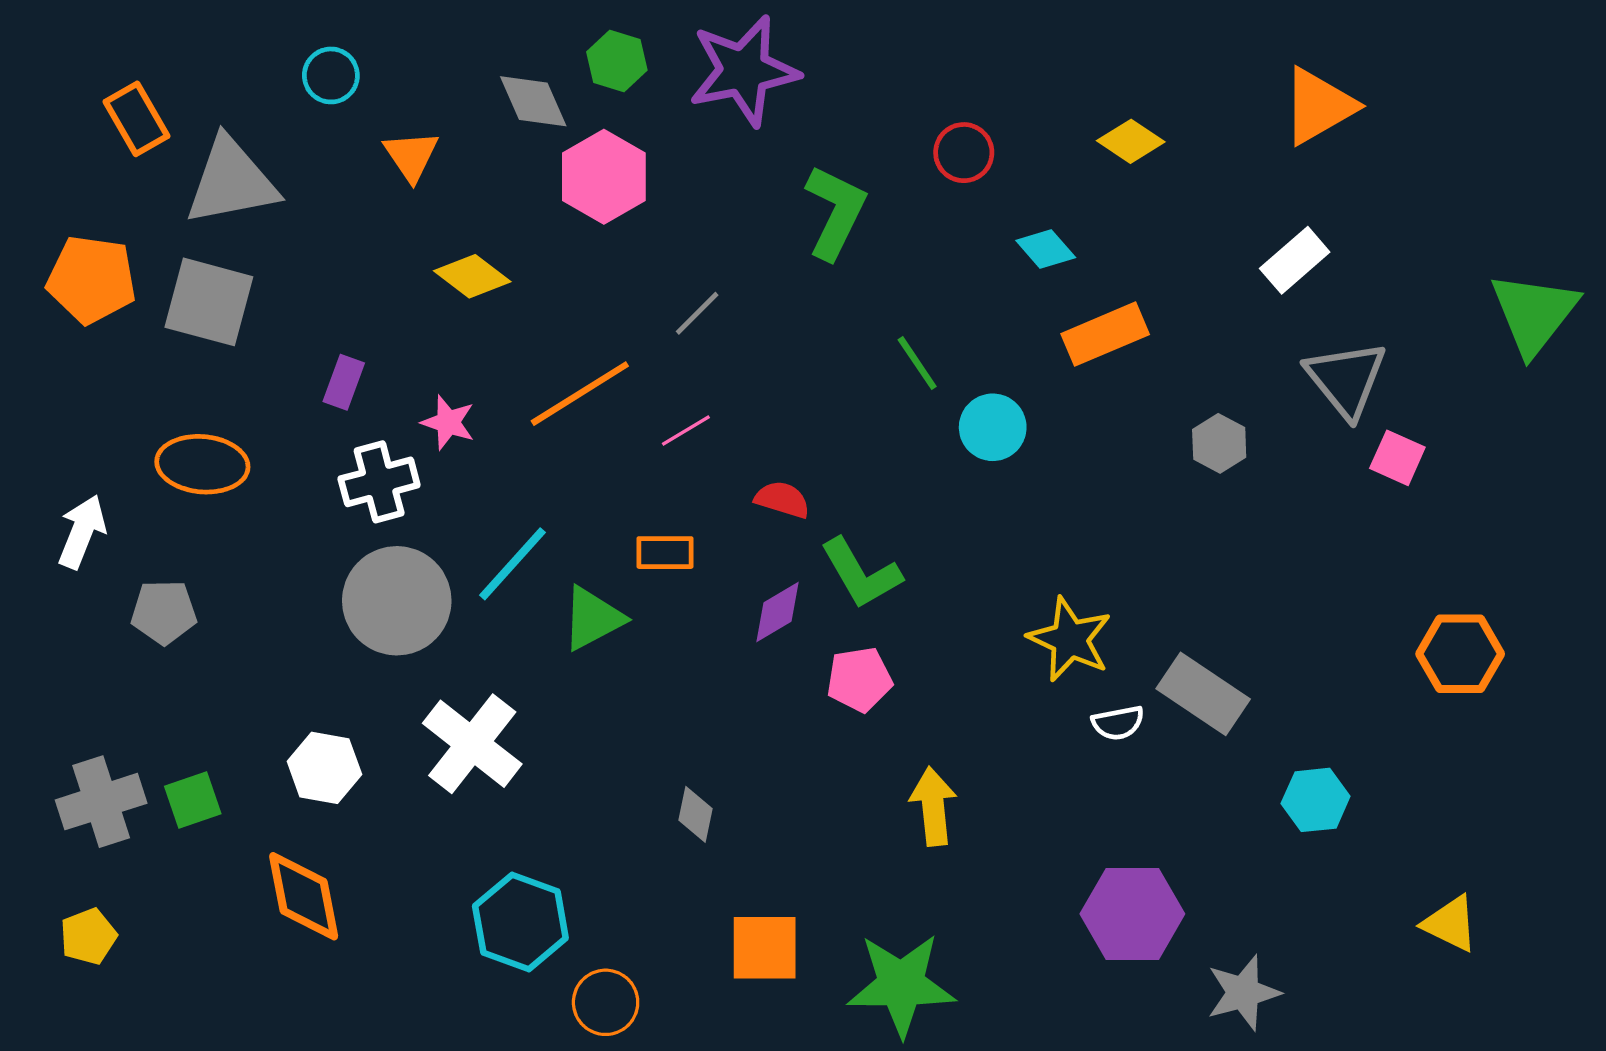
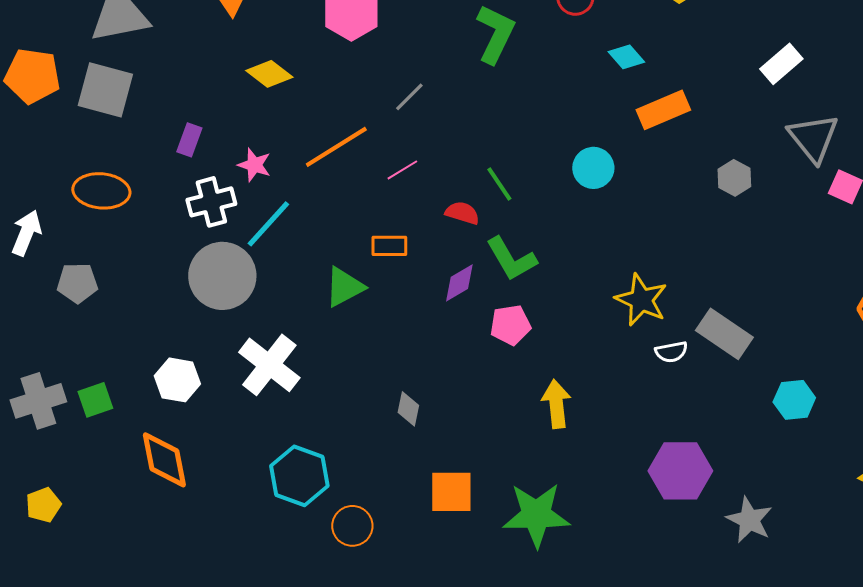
green line: (917, 363) -> (499, 184), moved
cyan line: (512, 564) -> (268, 224), moved
yellow pentagon: (88, 936) -> (43, 505), moved
gray star: (1243, 993) -> (749, 520), turned -30

